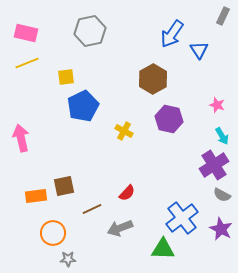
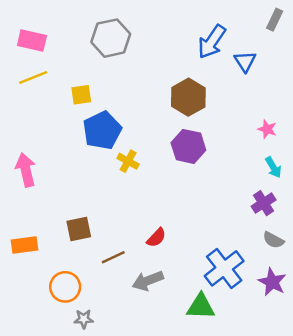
purple hexagon: (169, 119) -> (188, 146), moved
yellow cross: (124, 131) -> (128, 161), moved
purple cross: (214, 165) -> (264, 203), size x0.7
orange rectangle: (36, 196) -> (25, 245), moved

